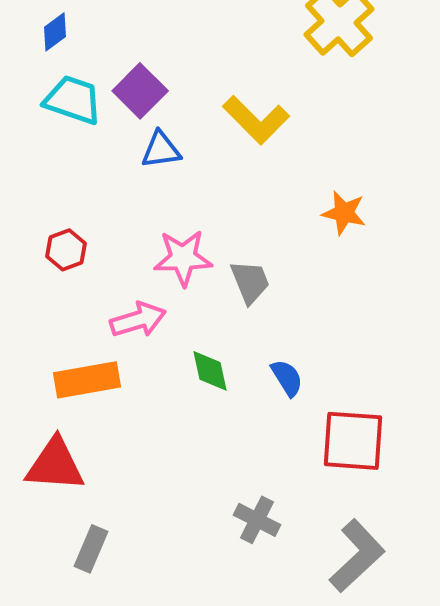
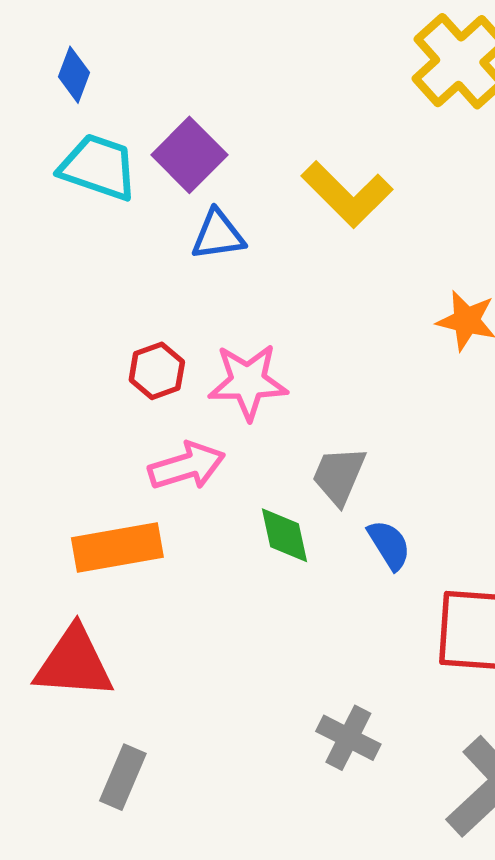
blue diamond: (55, 32) -> (74, 75), turned -33
red hexagon: (66, 250) -> (157, 371), moved
gray trapezoid: (250, 282) -> (339, 476), moved, turned -135

